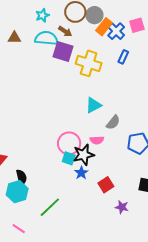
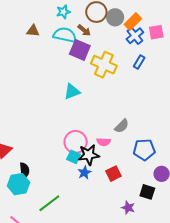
orange rectangle: (104, 27) -> (133, 22), moved
cyan triangle: (93, 105) -> (72, 92), moved
red square: (106, 185) -> (113, 174), moved
purple star: (122, 207) -> (128, 208), moved

